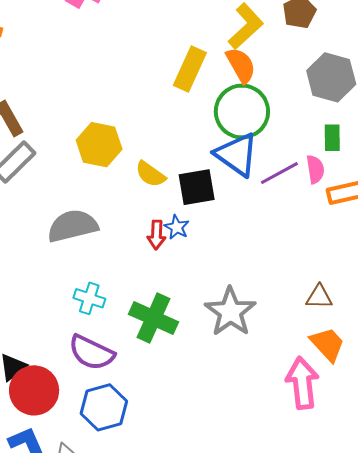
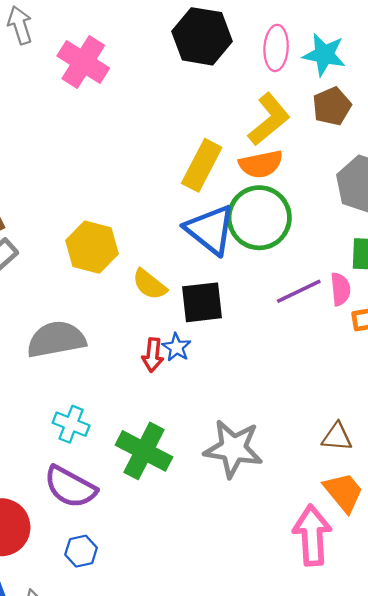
orange semicircle: (241, 65) -> (261, 164), turned 105
blue triangle: (237, 155) -> (210, 230), moved
gray star: (230, 312) -> (233, 449), turned -30
blue hexagon: (104, 407) -> (81, 551), size x0.6

